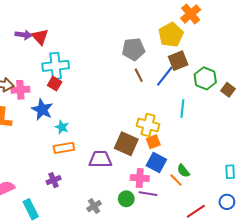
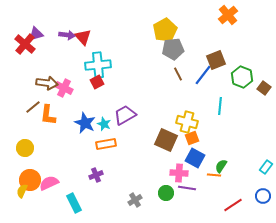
yellow pentagon: (171, 35) -> (165, 30), moved
red square: (55, 84) -> (97, 82), turned 32
pink cross: (20, 90) -> (64, 88), turned 30
blue star: (42, 109) -> (85, 123), moved
purple trapezoid: (100, 159) -> (125, 115), moved, turned -30
green semicircle: (183, 171) -> (221, 166), turned 72
cyan rectangle: (230, 172) -> (266, 167), turned 40
orange line: (176, 180) -> (214, 175), turned -40

